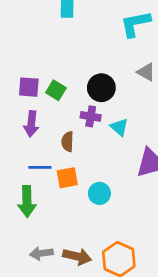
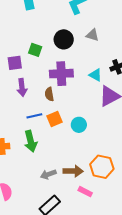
black circle: (101, 88) -> (64, 39), moved
green square: (56, 90) -> (35, 50), moved
purple cross: (91, 116) -> (61, 74), size x1.6
cyan triangle: (119, 127) -> (95, 75), moved

